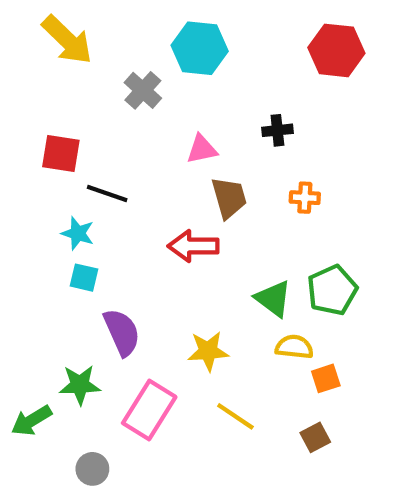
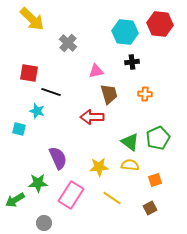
cyan hexagon: (200, 48) -> (125, 32), moved
cyan square: (84, 278) -> (19, 129), moved
yellow semicircle: (294, 347) -> (130, 165), moved

